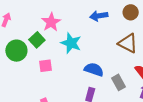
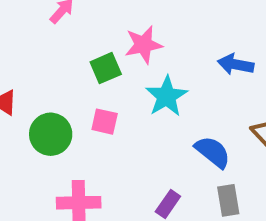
green circle: (16, 51) -> (51, 134), moved
blue semicircle: (94, 70) -> (213, 152), moved

